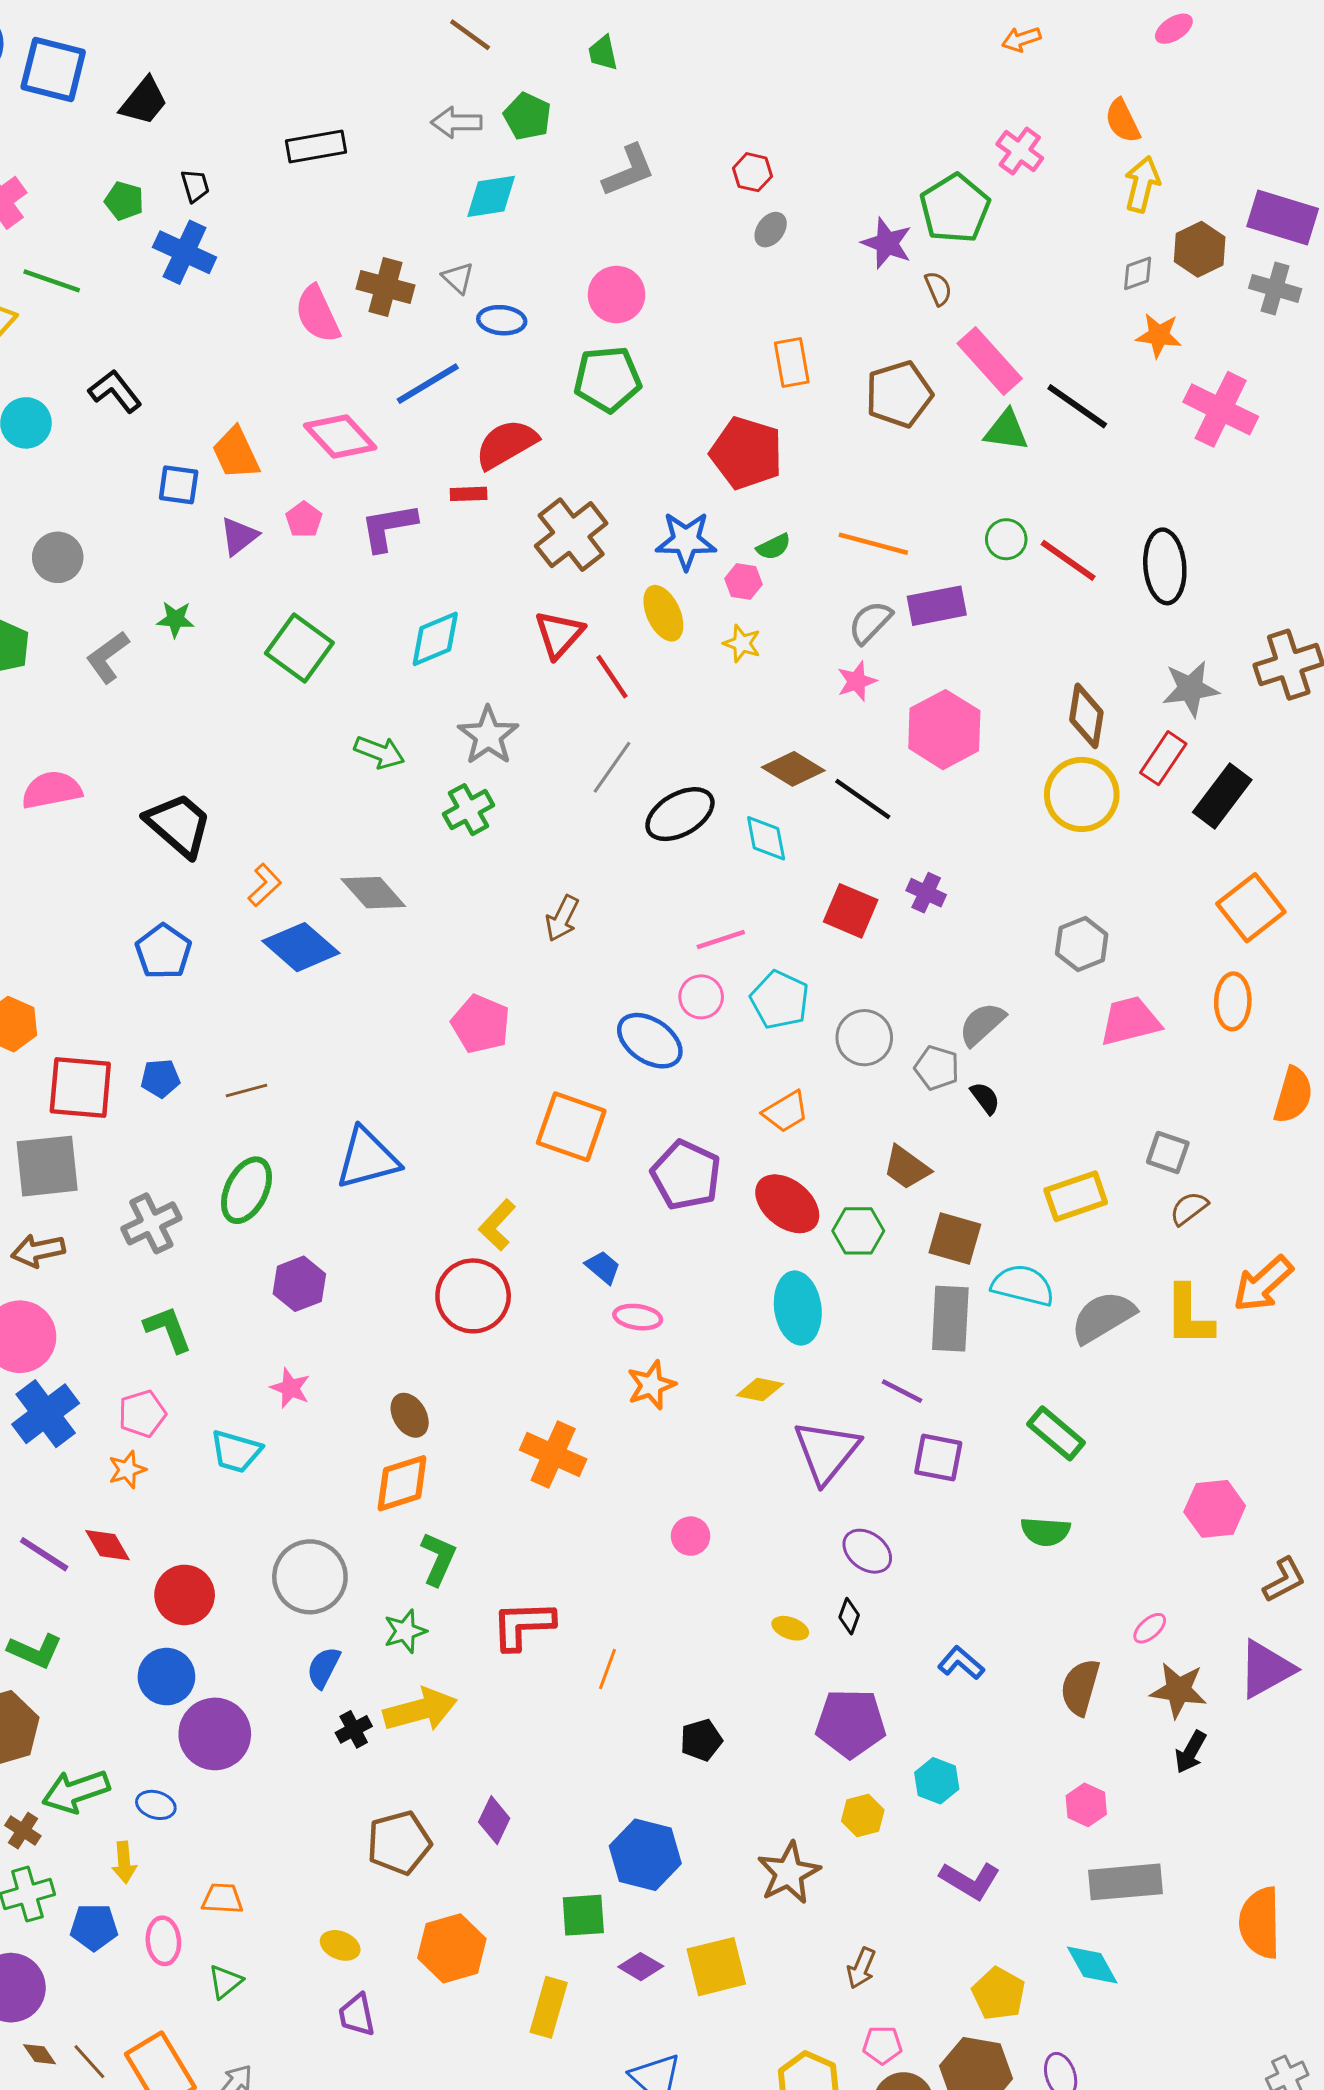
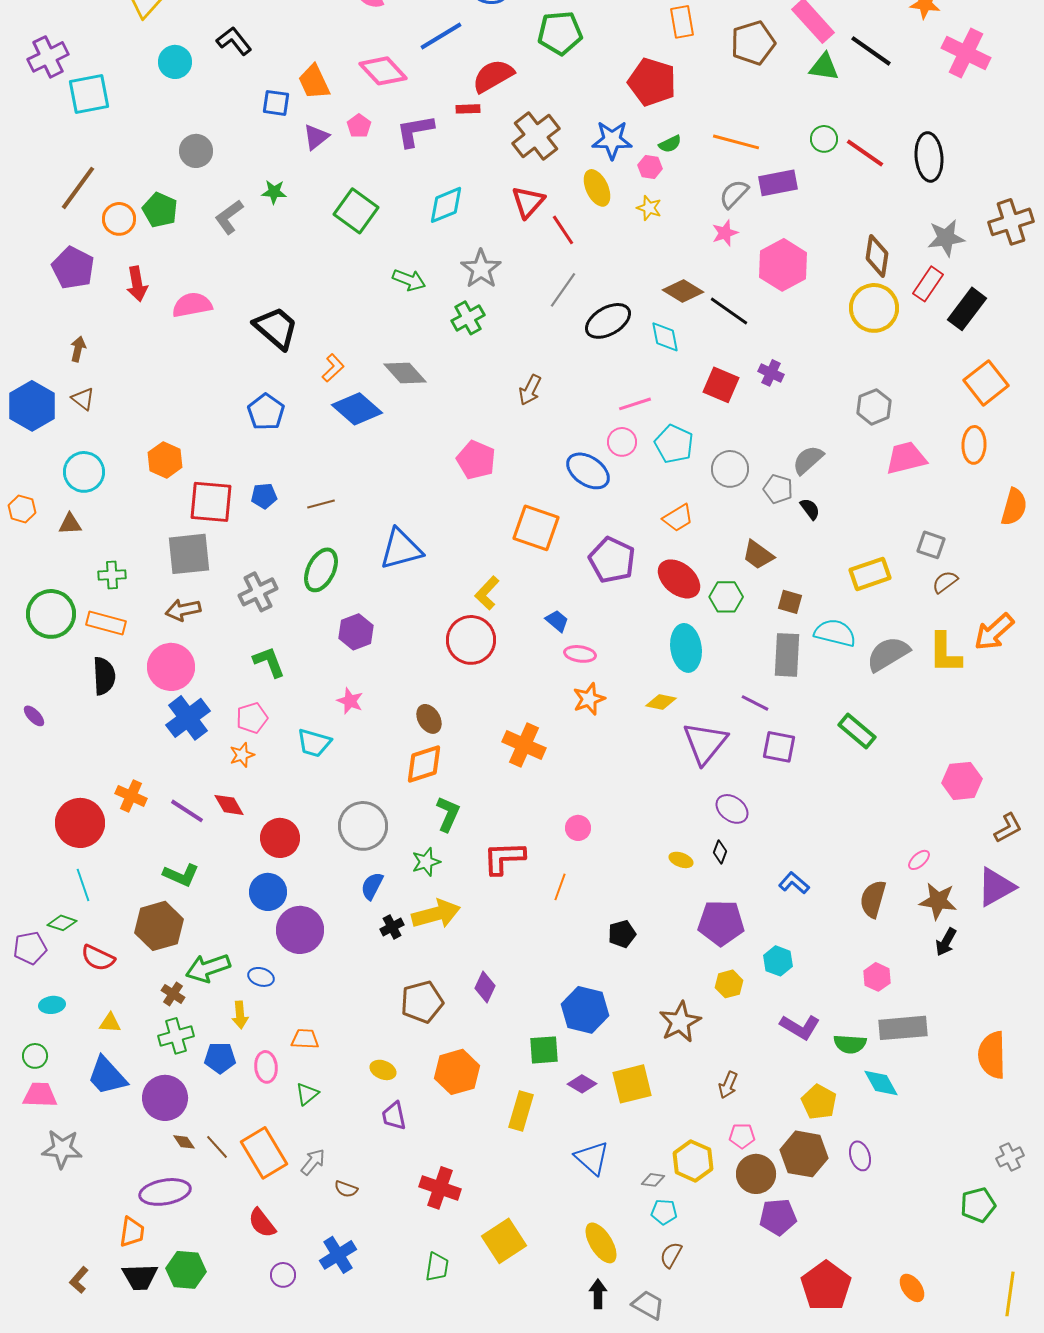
brown square: (955, 1239) -> (790, 602), size x0.7
green semicircle: (1045, 1532) -> (850, 1044), moved
pink circle: (691, 1536) -> (578, 828), moved

